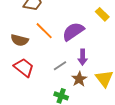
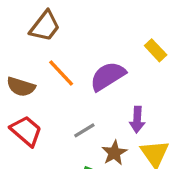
purple arrow: (83, 57) -> (137, 120), moved

